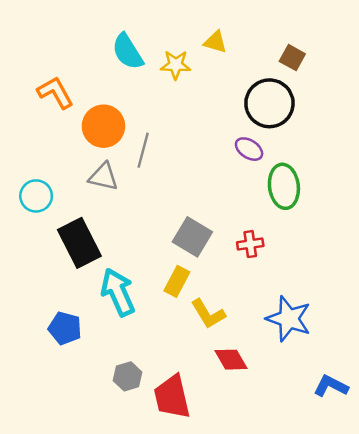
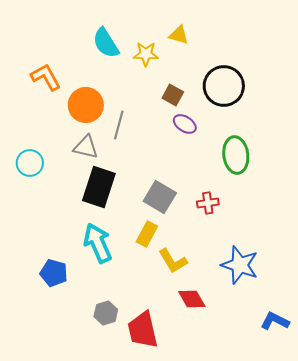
brown square: (292, 58) -> (173, 95), moved
purple ellipse: (249, 149) -> (185, 124), moved
black rectangle: (79, 243) -> (99, 187), moved, turned 45

